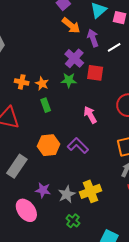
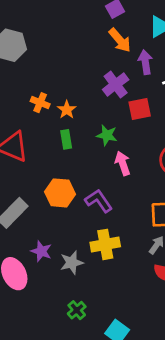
red square: (95, 73) -> (140, 109), turned -30
green star: (69, 80) -> (107, 135), moved
yellow cross: (91, 191) -> (105, 244), moved
green cross: (73, 221) -> (77, 310), moved

